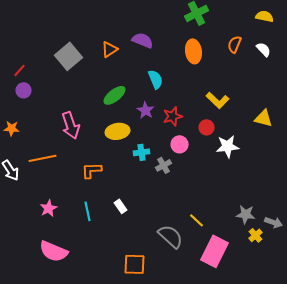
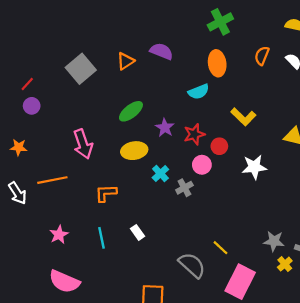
cyan semicircle: (156, 79) -> (199, 92), moved, turned 90
red circle: (207, 127) -> (219, 146), moved
cyan cross: (142, 152) -> (160, 173), turned -35

